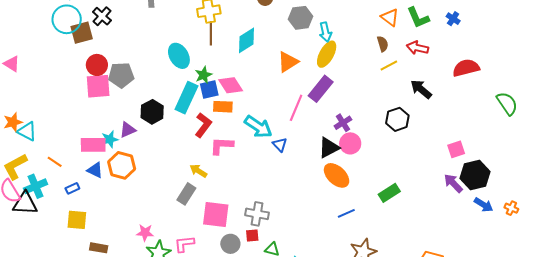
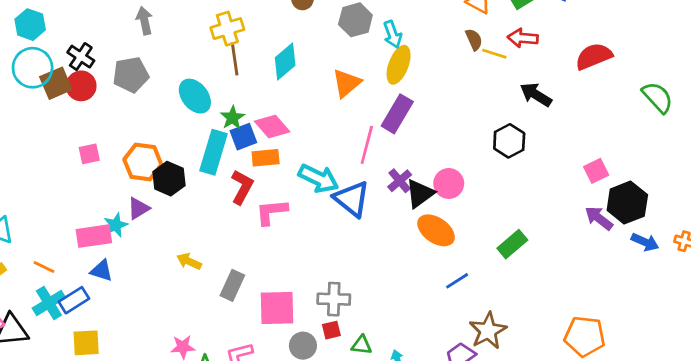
red circle: (97, 65) -> (81, 86), moved
yellow line: (389, 65) -> (494, 54), moved, turned 54
gray pentagon: (121, 75) -> (131, 75), moved
pink square: (98, 86) -> (89, 154), size x0.6
purple cross: (343, 123) -> (400, 181), moved
blue triangle: (280, 145) -> (352, 199), size x1.8
orange hexagon: (122, 165) -> (143, 162), moved
yellow arrow: (198, 171) -> (189, 261), moved
cyan cross: (36, 186) -> (49, 303), moved
blue rectangle: (72, 188) -> (74, 300), size x1.5

